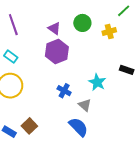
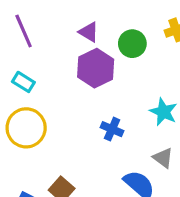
green circle: (82, 23) -> (132, 44), moved
gray triangle: (85, 105) -> (163, 158), moved

